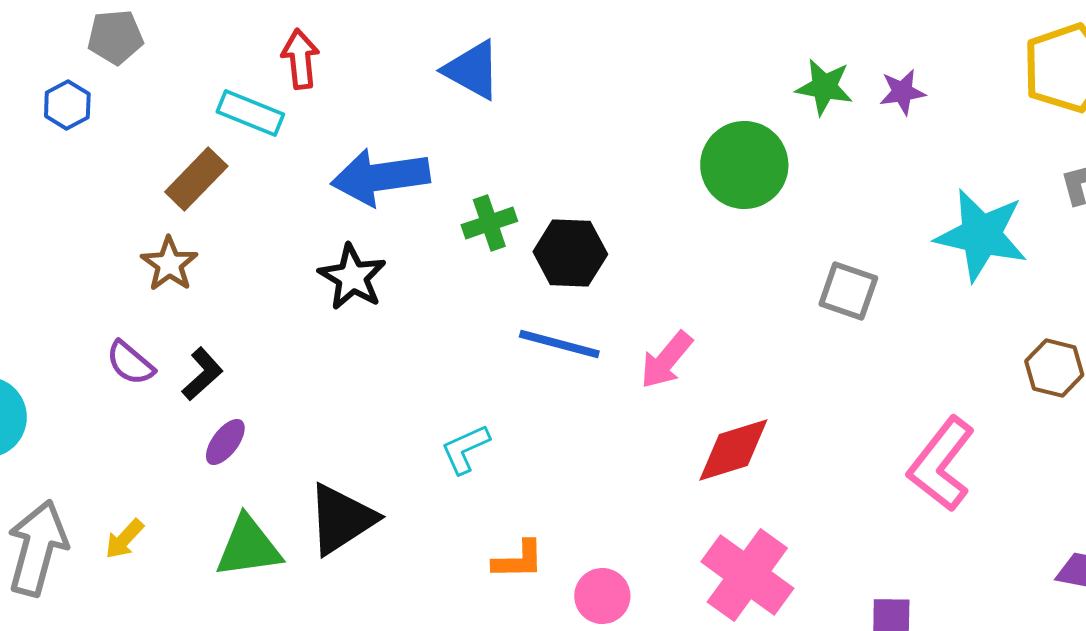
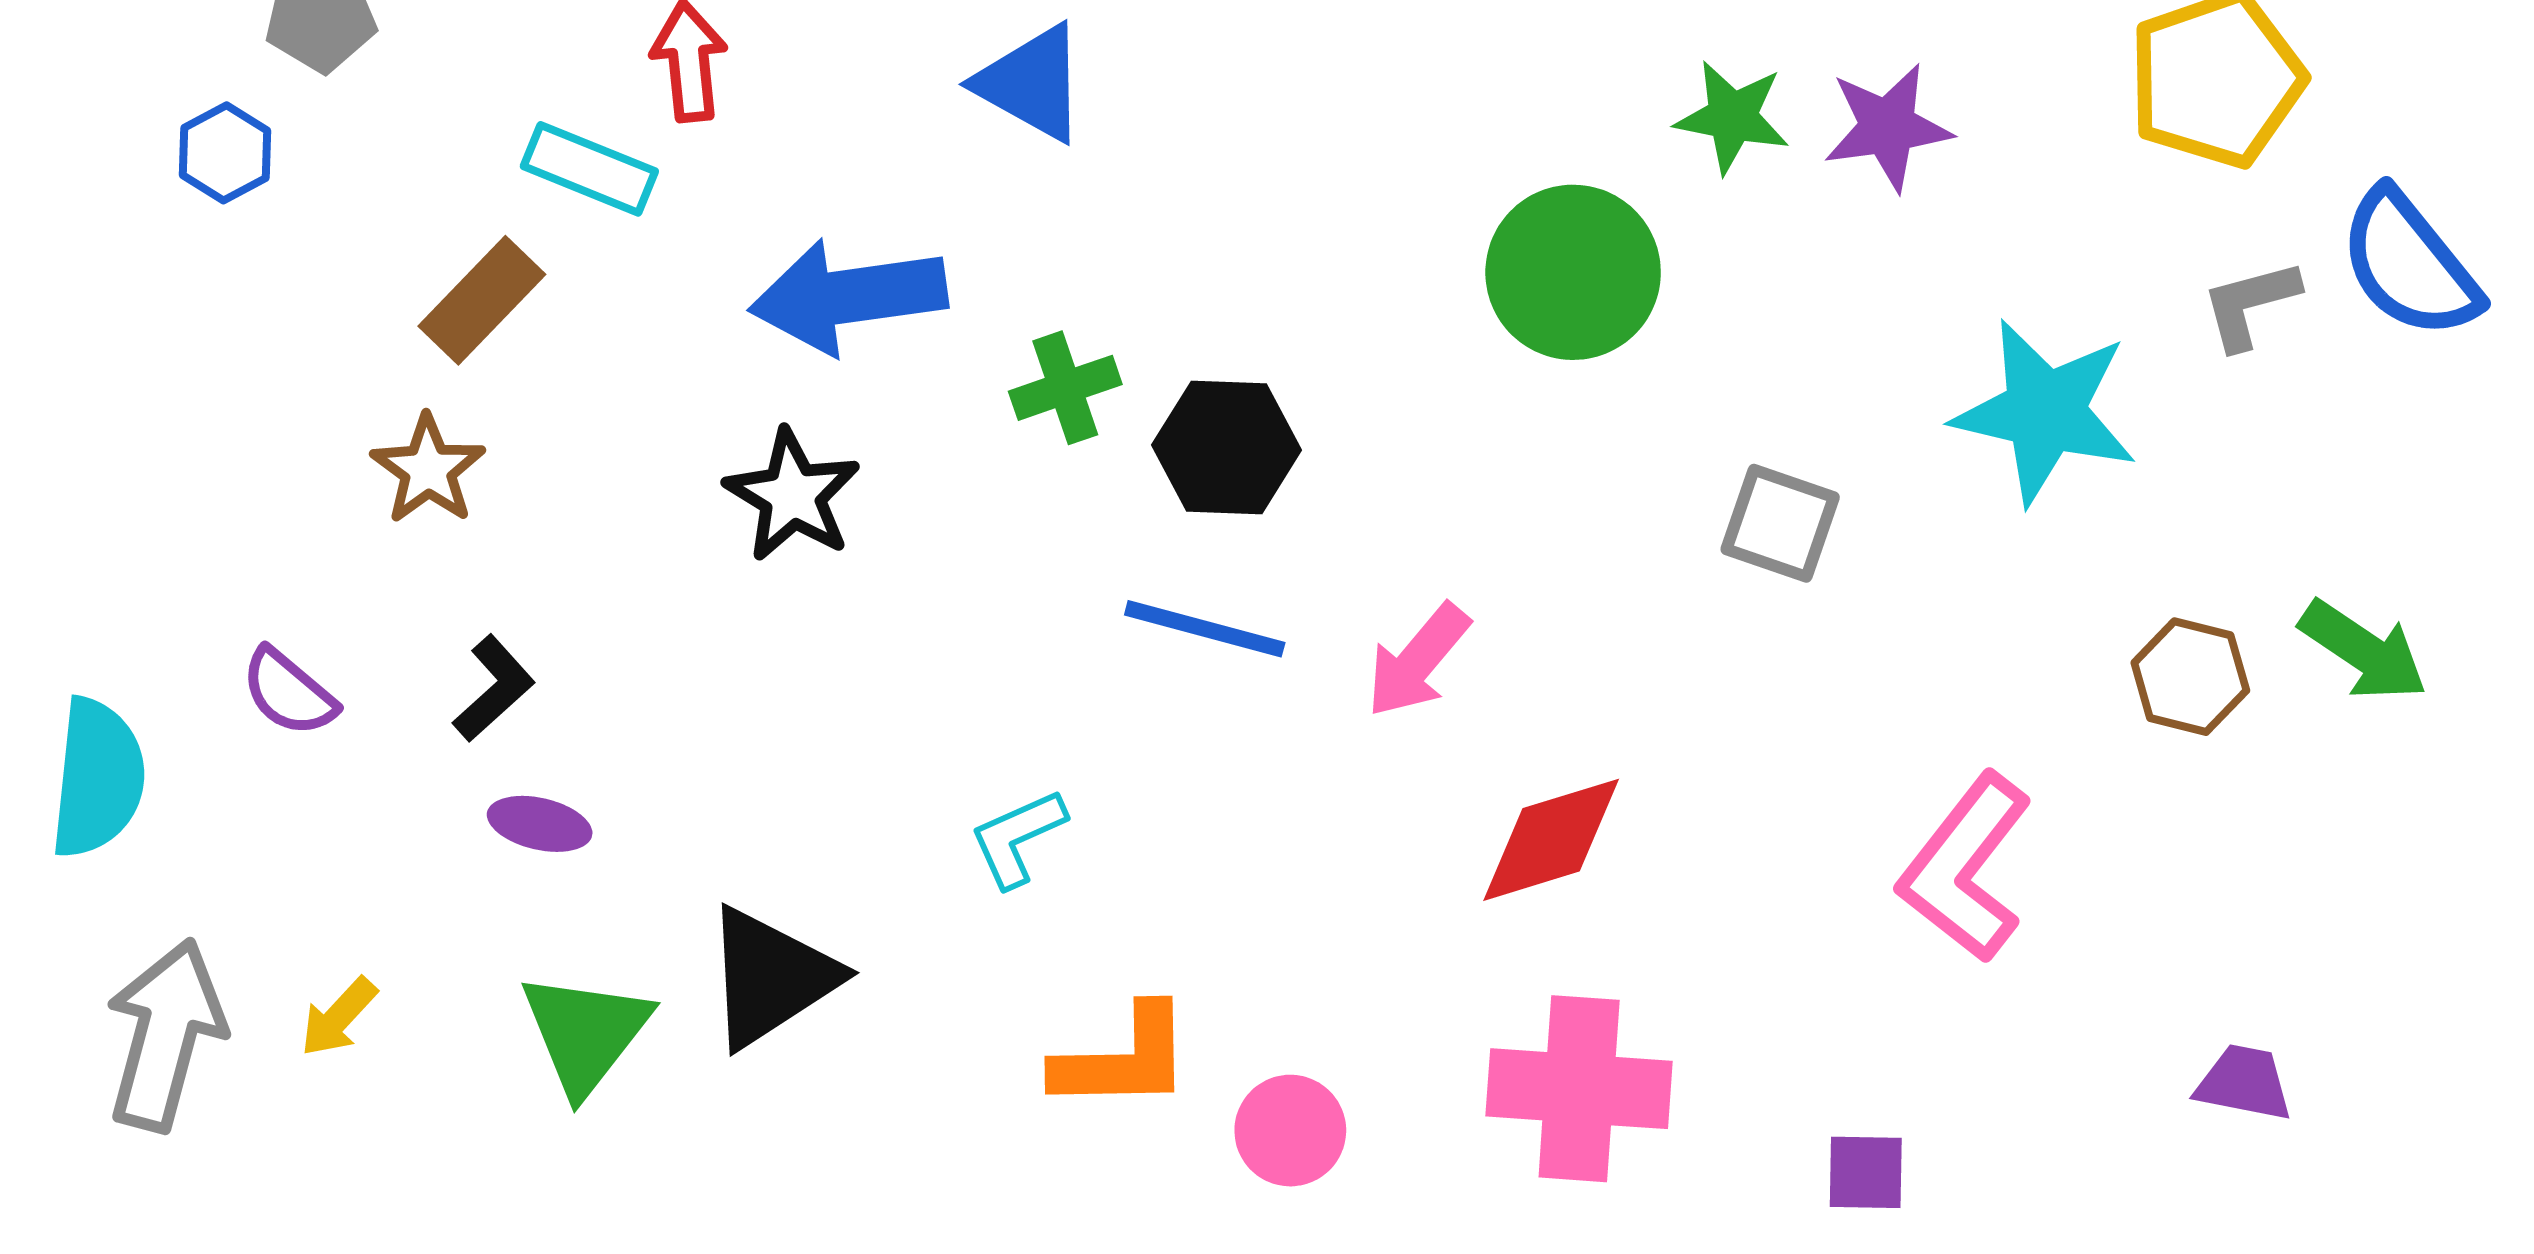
purple star: (902, 92) -> (1888, 127), size x1.4
purple semicircle: (130, 363) -> (289, 692), moved
purple ellipse: (225, 442) -> (540, 824), turned 66
green triangle: (248, 547) -> (585, 1033), turned -44
orange L-shape: (518, 560) -> (1123, 1059), size x1.4
pink cross: (747, 575) -> (1579, 1089), turned -32

